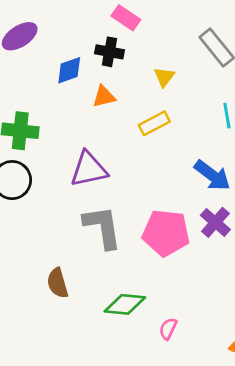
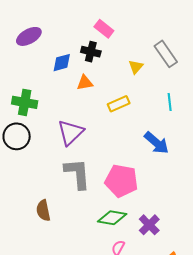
yellow triangle: (164, 77) -> (136, 67), moved
purple triangle: (89, 169) -> (71, 133), turned -36
purple cross: (215, 222) -> (149, 225), moved
green diamond: (125, 304) -> (112, 218), moved

